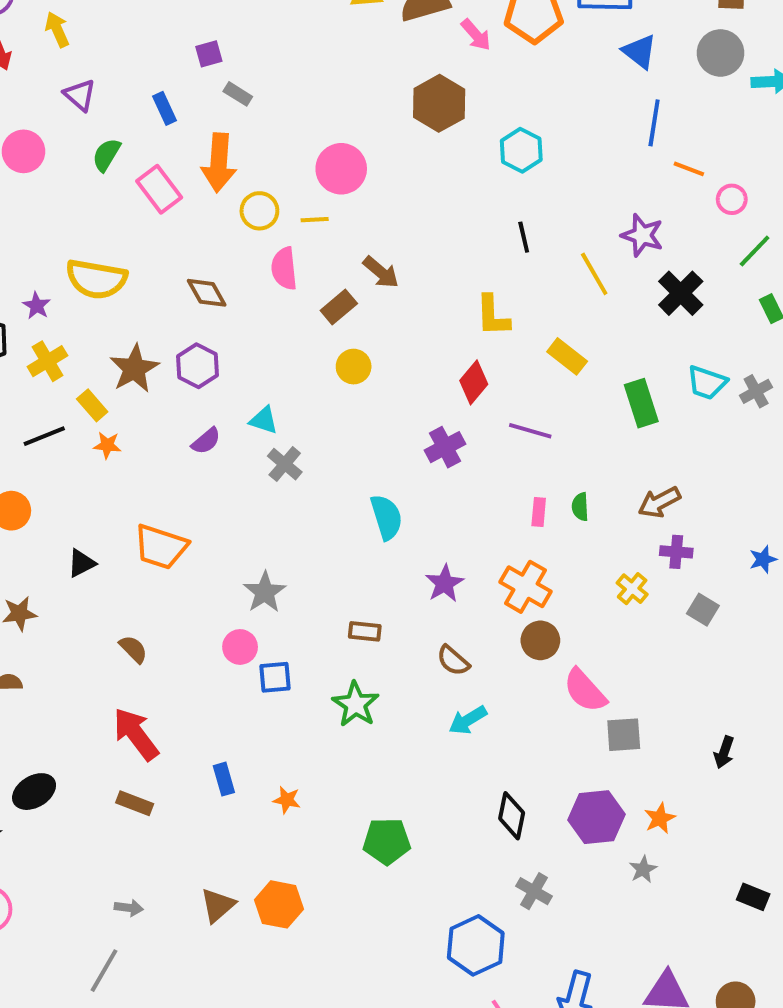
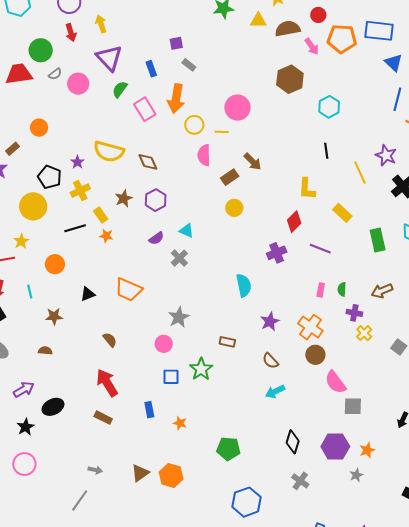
purple triangle: (80, 95) -> (109, 58), size x1.6
brown diamond: (207, 293) -> (148, 162), moved
brown star: (134, 369) -> (124, 198), size x0.7
gray cross: (285, 464) -> (179, 258), moved
purple cross: (676, 552) -> (354, 313), moved
blue square: (275, 677) -> (171, 377), moved
green star: (356, 704) -> (201, 369), moved
blue hexagon: (476, 945) -> (247, 502), moved

